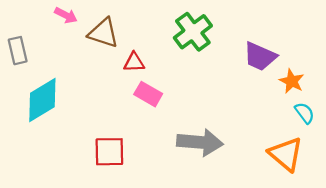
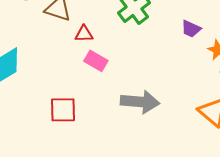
purple trapezoid: (260, 56) -> (191, 29), size x0.7

